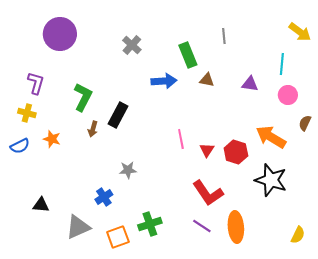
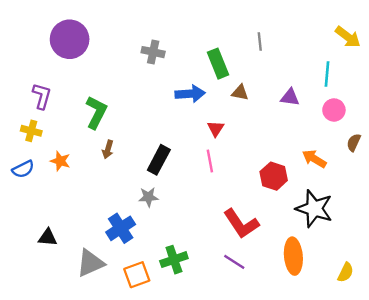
gray cross: (132, 45) -> (153, 52), turned -30
black rectangle: (118, 115) -> (159, 160), moved
orange arrow: (271, 137) -> (314, 159), size x0.7
red triangle: (207, 150) -> (216, 129), moved
blue cross: (104, 197) -> (121, 228), size x1.4
orange ellipse: (236, 227) -> (293, 256), moved

